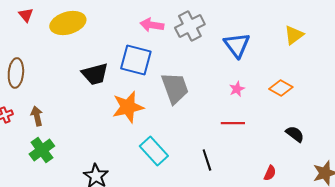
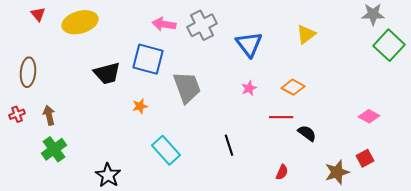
orange star: (128, 107) -> (140, 106), size x0.5
red line: (233, 123) -> (281, 117), moved
black line: (207, 160) -> (229, 145), moved

